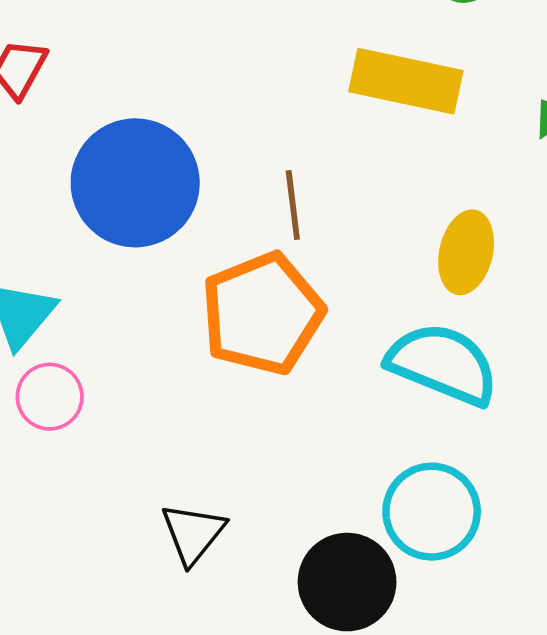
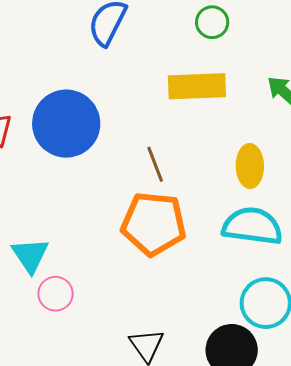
blue circle: (135, 183) -> (66, 124), moved
orange pentagon: (262, 314) -> (154, 224), turned -30

